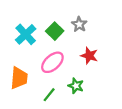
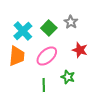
orange trapezoid: (19, 78) -> (17, 56), moved
green line: (49, 95) -> (44, 85), turned -40

